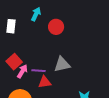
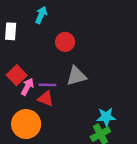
red circle: (56, 27) -> (65, 42), moved
red triangle: (45, 82) -> (46, 99), moved, turned 32

